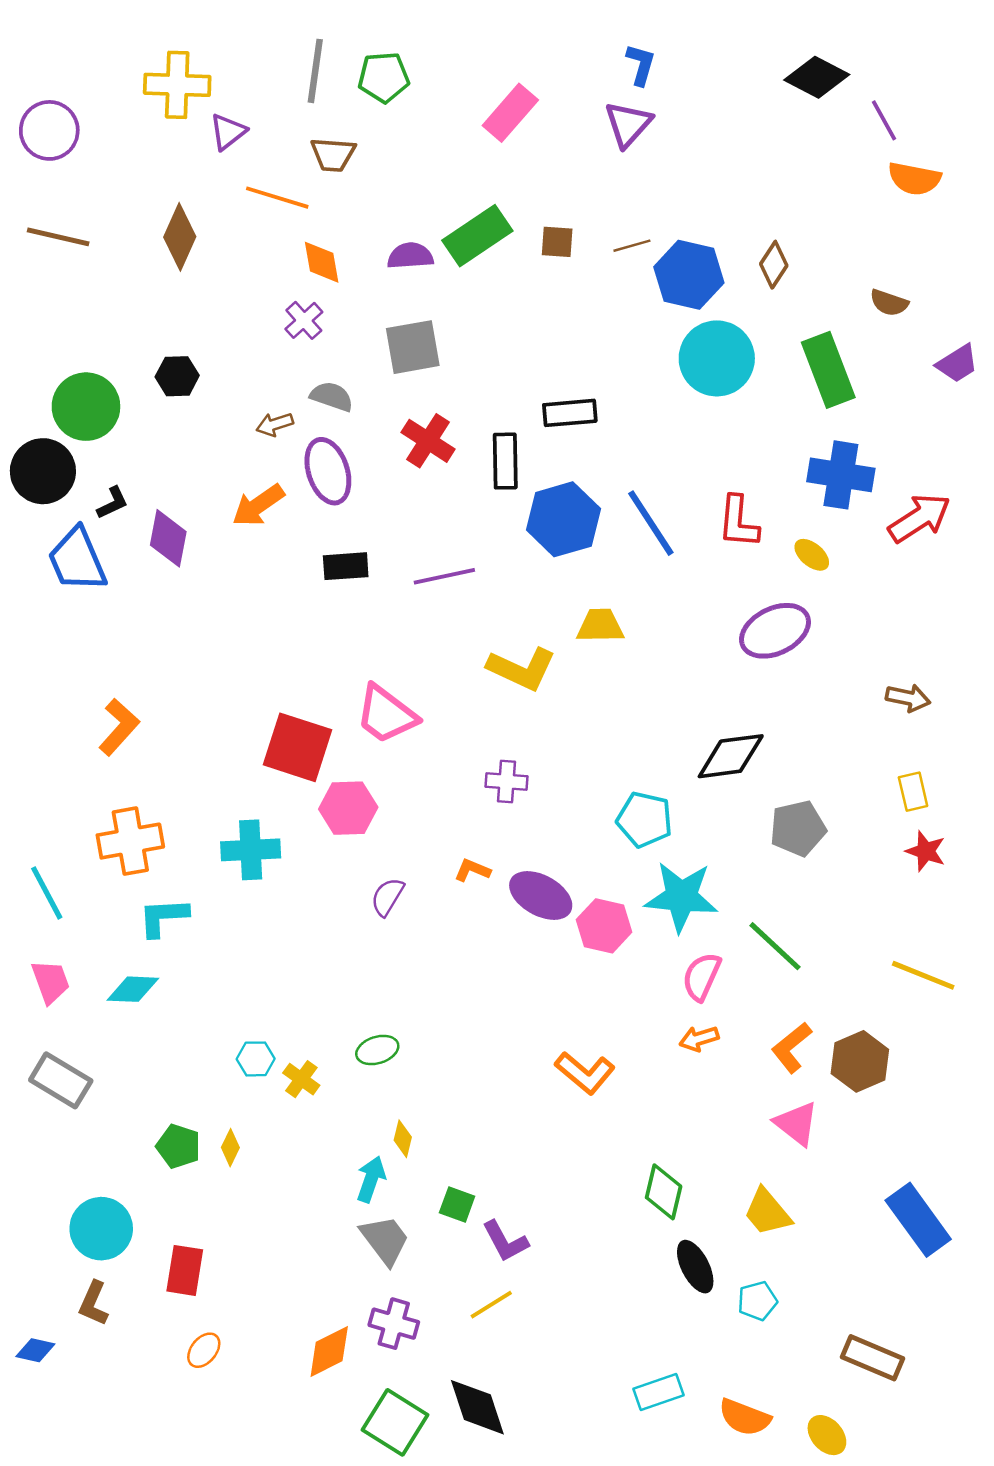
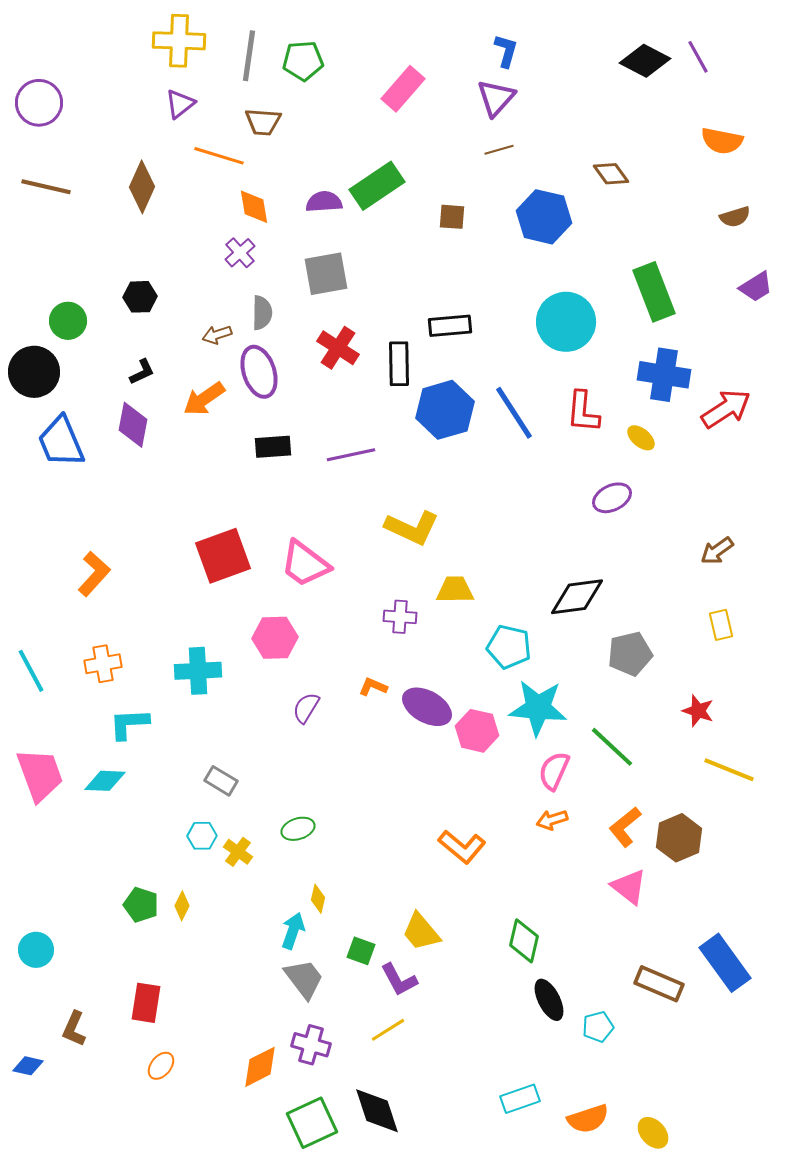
yellow cross: (177, 85) -> (179, 41), moved
purple line: (884, 120) -> (698, 57), moved
brown square: (557, 242) -> (452, 217), moved
brown line: (632, 246) -> (499, 150), moved
brown diamond: (774, 265) -> (611, 174), moved, turned -69
brown semicircle: (889, 303) -> (735, 217), moved, turned -36
cyan circle: (717, 358) -> (566, 322), moved
gray semicircle: (332, 396) -> (262, 313), turned 72
green circle: (86, 407) -> (68, 321), size x0.7
black L-shape: (113, 503) -> (142, 372), moved
yellow trapezoid: (600, 626) -> (455, 590), moved
purple ellipse: (775, 631) -> (612, 498), size x0.7
brown arrow: (908, 698) -> (717, 551), turned 132
red square: (298, 747) -> (223, 556), moved, turned -38
orange cross: (130, 841) -> (103, 664), size x0.7
red star: (926, 851) -> (698, 711), moved
cyan line: (47, 893) -> (31, 671), moved
pink trapezoid: (51, 982) -> (40, 775), size x1.5
gray rectangle: (61, 1080) -> (221, 781), moved, size x0.7
yellow trapezoid: (767, 1212) -> (421, 932), moved
cyan circle: (101, 1229) -> (36, 950), moved, size x0.7
brown rectangle: (873, 1358) -> (659, 984), moved
orange semicircle: (745, 1417) -> (588, 1119), turned -39
green square: (395, 1422) -> (312, 1123), turned 33

